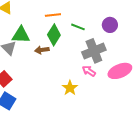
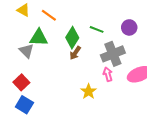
orange line: (53, 15) -> (49, 15), moved, turned 42
brown arrow: (42, 50) -> (75, 53), moved, turned -48
pink arrow: (89, 71) -> (108, 74), turned 40

